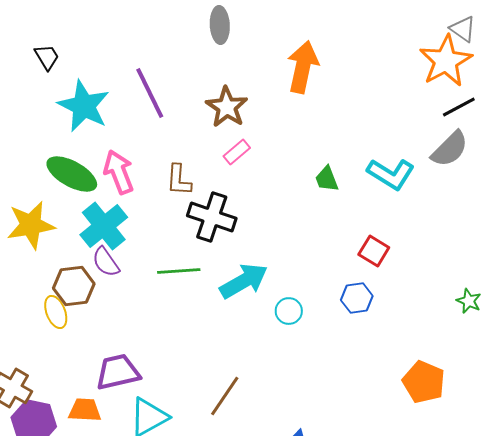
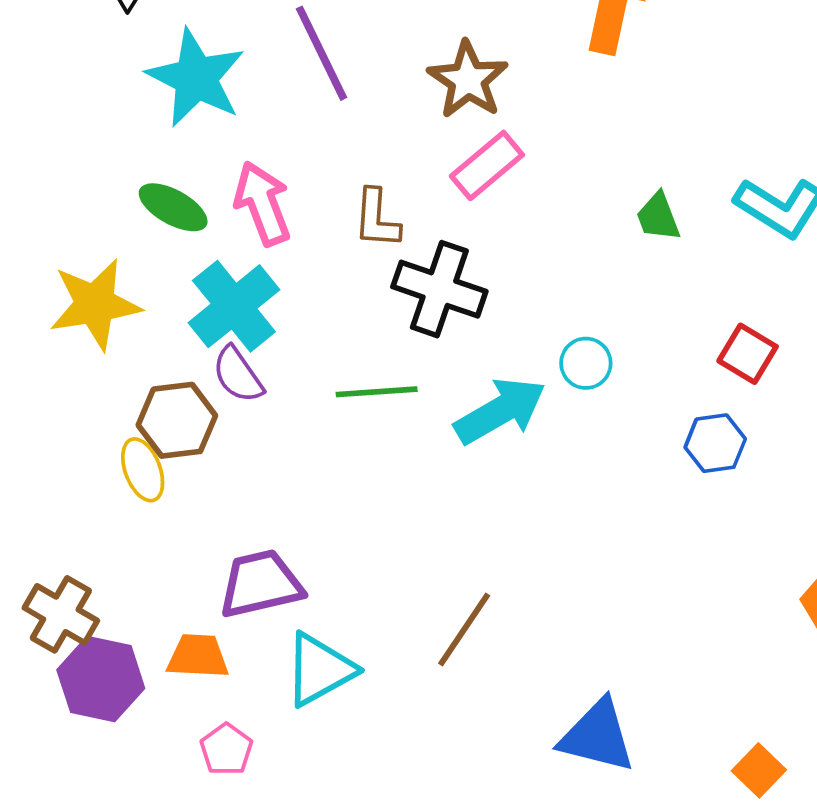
pink rectangle: (237, 152) -> (487, 165), size x1.4
green ellipse: (72, 174) -> (173, 207), size x0.7
cyan circle: (289, 311) -> (586, 363), moved

